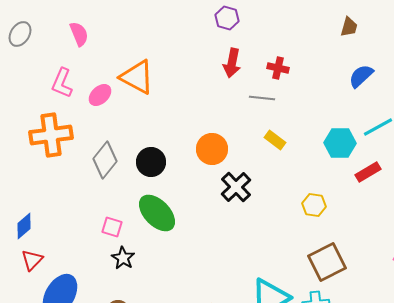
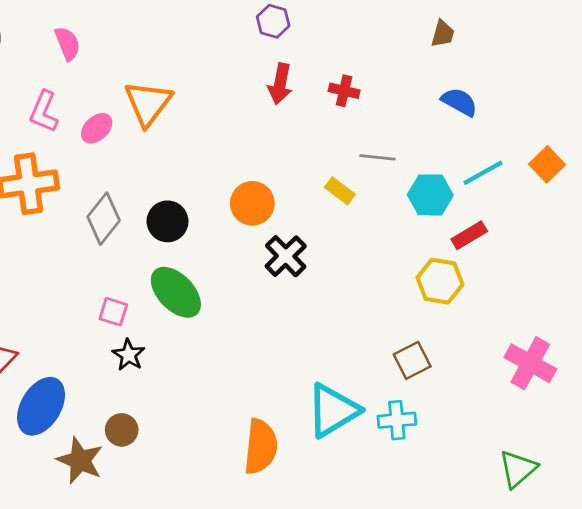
blue semicircle: (361, 76) -> (459, 102), turned 72
orange triangle: (137, 77) -> (148, 103), turned 39
gray line: (262, 98) -> (377, 157), moved
yellow hexagon: (314, 205) -> (440, 281), moved, size x1.4
brown square: (327, 262) -> (412, 360), size x0.7

